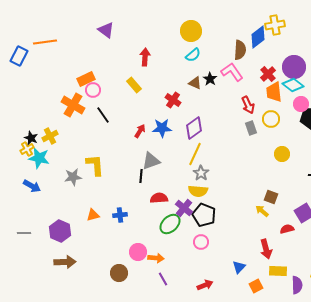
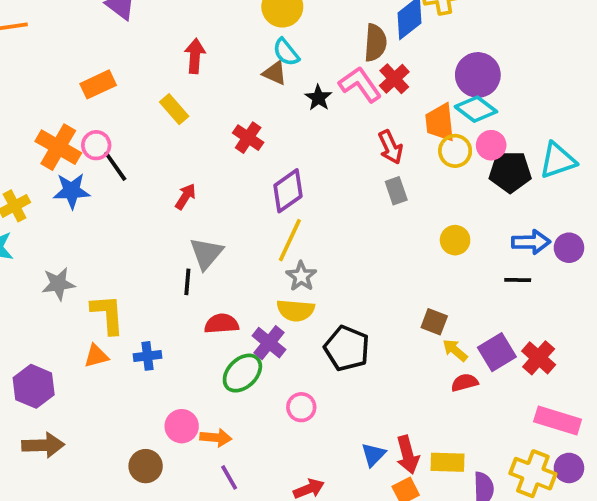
cyan semicircle: (193, 55) -> (286, 52), turned 91
red cross: (268, 74) -> (394, 79), moved
orange rectangle: (86, 79) -> (98, 84), moved
brown triangle: (195, 83) -> (275, 73), moved
pink circle: (93, 90) -> (96, 145), moved
yellow circle: (271, 119) -> (455, 151), moved
blue star: (162, 128) -> (72, 191), moved
gray triangle: (151, 161) -> (206, 253), turned -30
yellow L-shape: (95, 165) -> (108, 314), moved
yellow arrow: (262, 211) -> (455, 350), moved
black pentagon: (204, 215) -> (347, 348), moved
red arrow: (266, 249) -> (408, 455), moved

